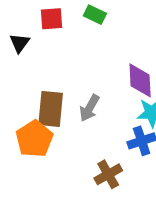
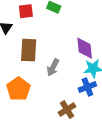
brown rectangle: (51, 109) -> (29, 50), moved

